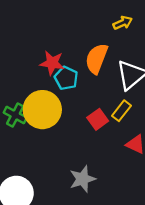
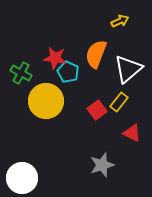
green cross: (15, 115) -> (21, 73), moved
gray star: (82, 179) -> (102, 165), moved

